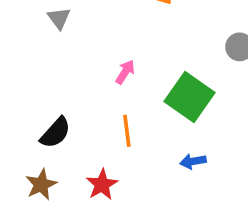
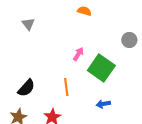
pink arrow: (125, 72) -> (78, 54), moved

